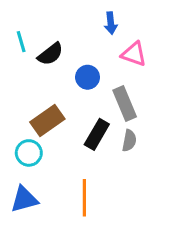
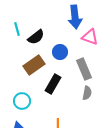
blue arrow: (111, 23) -> (75, 17), size x1.6
brown rectangle: (47, 120) -> (34, 65), moved
black rectangle: (97, 134) -> (53, 84), moved

